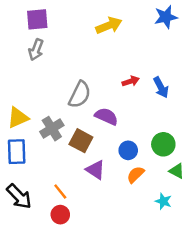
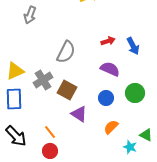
purple semicircle: (106, 116) -> (110, 69), moved
green triangle: (177, 171) -> (146, 135), moved
orange semicircle: (135, 175) -> (111, 127), moved
cyan star: (163, 201) -> (130, 147), moved

